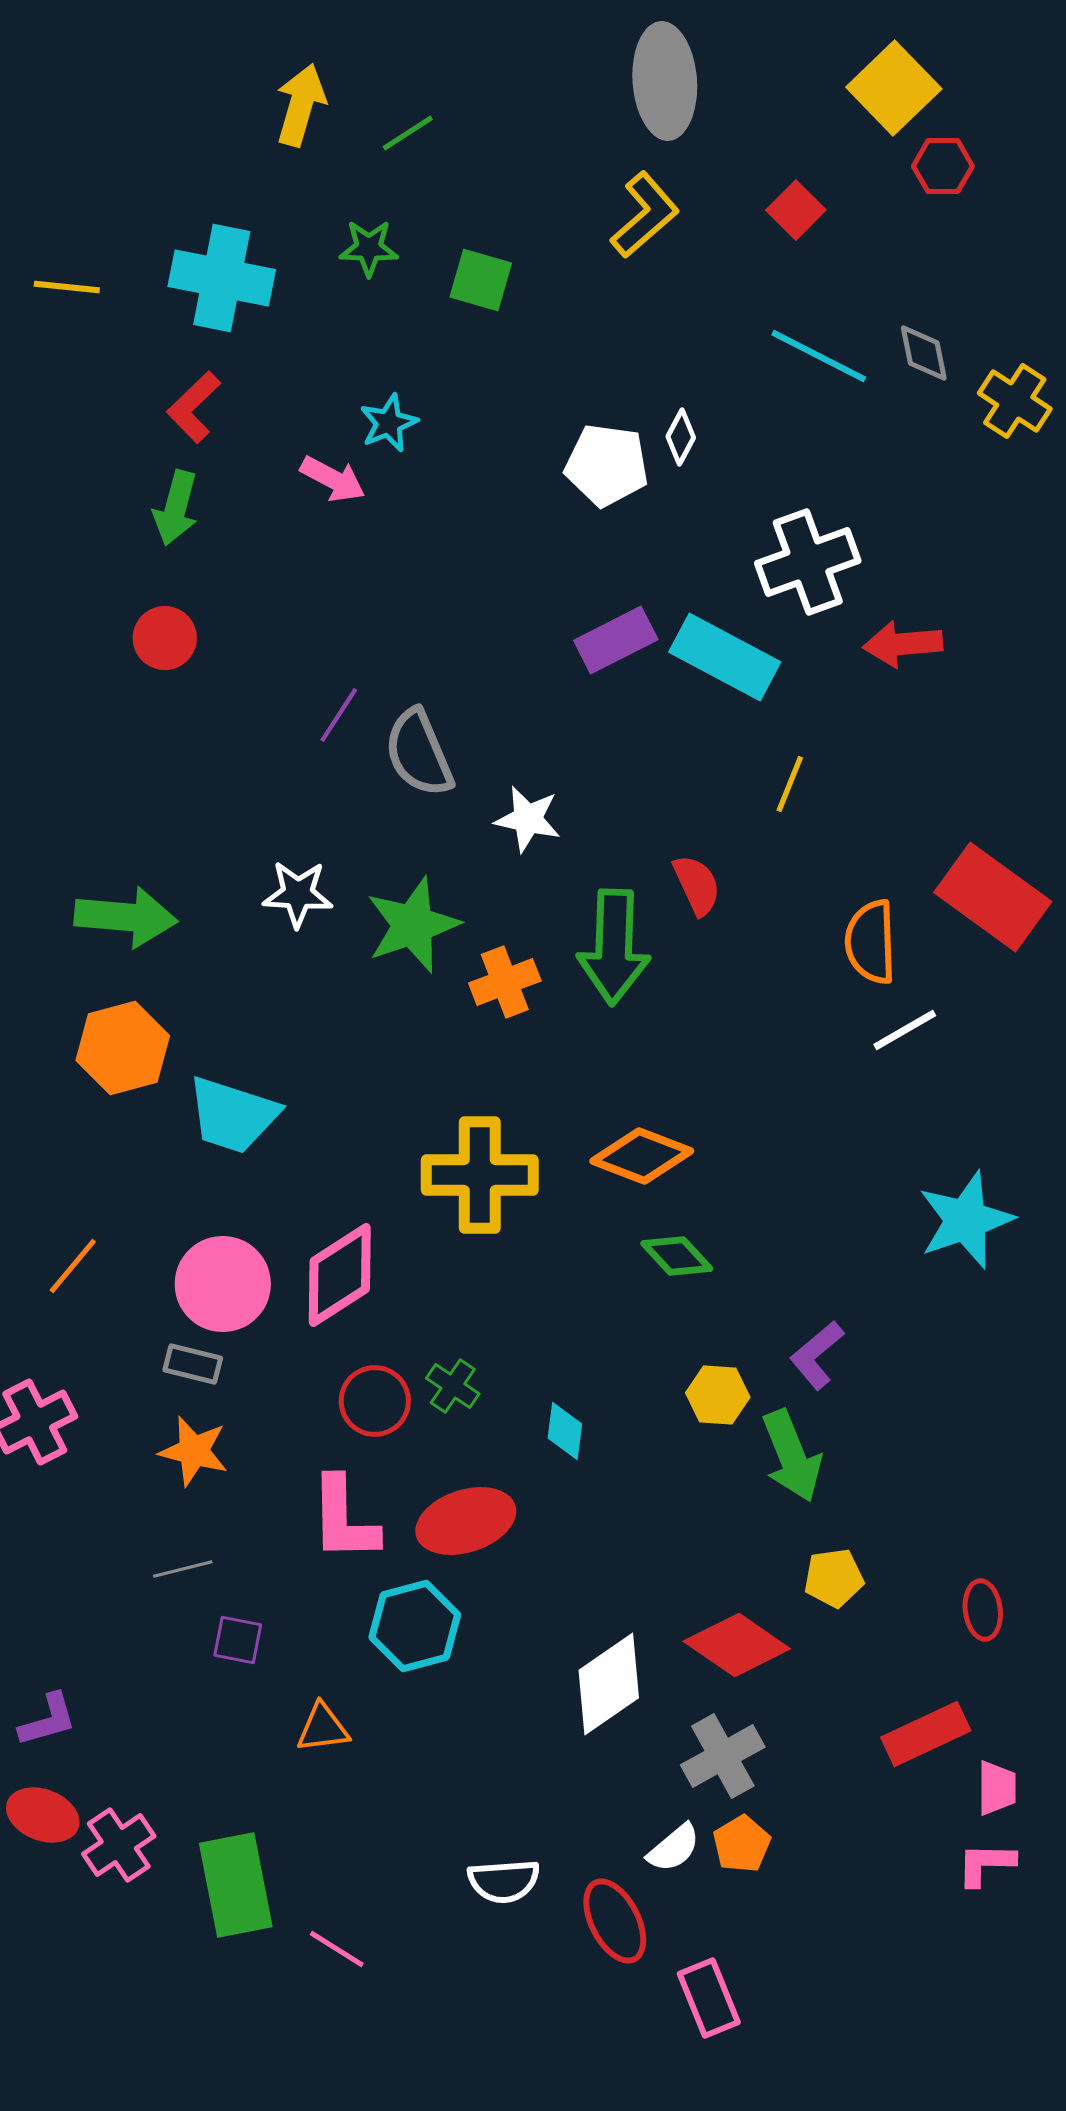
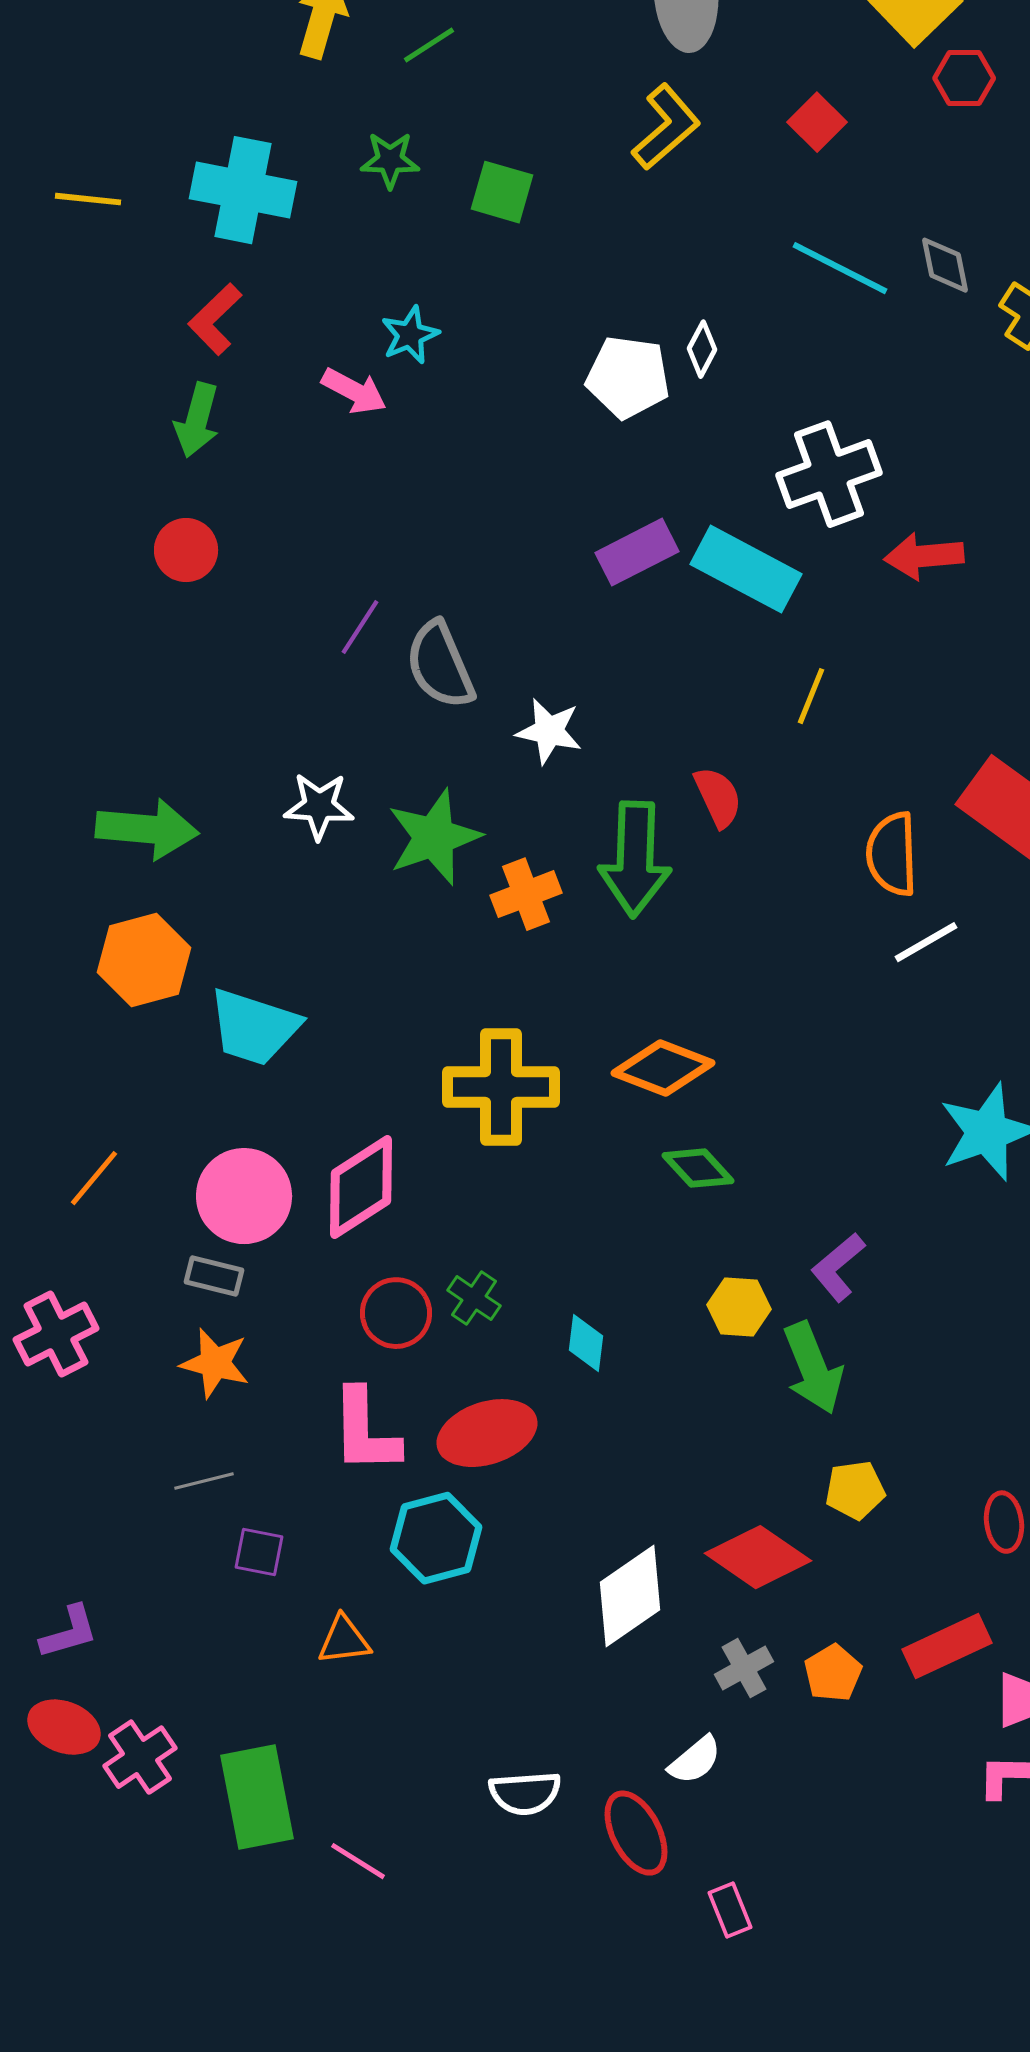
gray cross: (723, 1756) -> (744, 1668), size x0.7
orange pentagon: (742, 1844) -> (833, 1673), moved
pink rectangle: (709, 1998) -> (730, 1910), size x0.7

